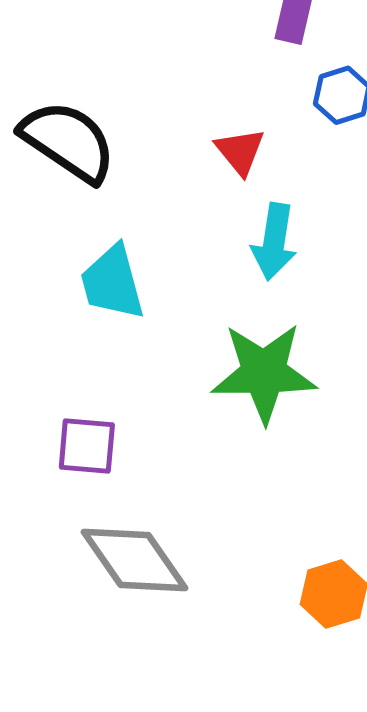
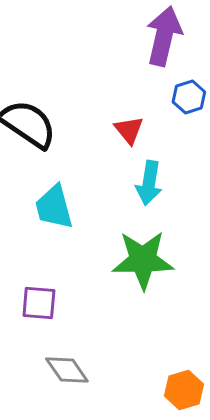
gray diamond: (135, 560) -> (67, 370), size x0.7

